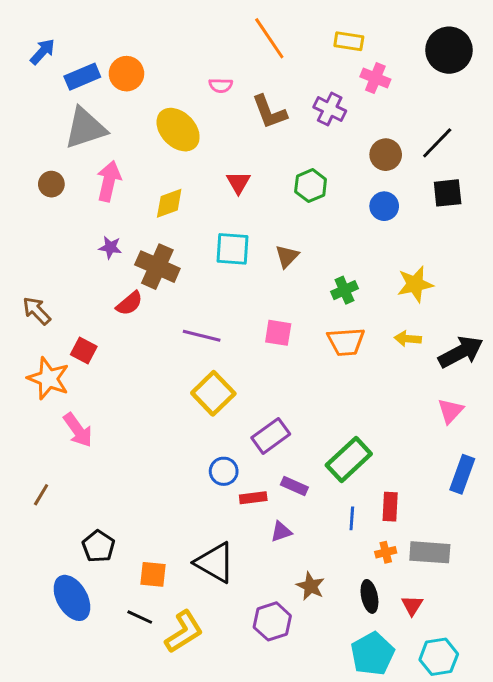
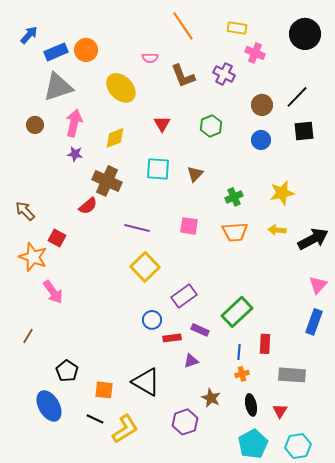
purple star: (110, 247) -> (75, 154), moved
pink triangle: (450, 411) -> (318, 285), moved
orange cross: (386, 552) -> (242, 374), moved

